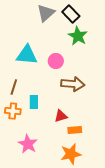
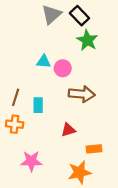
cyan triangle: (27, 55) -> (44, 62), moved, size x0.6
cyan rectangle: (34, 102) -> (38, 105), moved
orange rectangle: (75, 130) -> (94, 149), moved
pink star: (28, 144) -> (31, 161), turned -30

